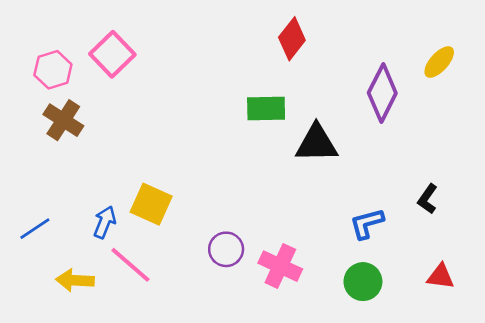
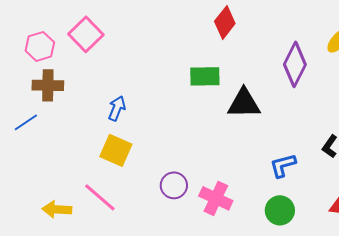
brown cross: (63, 120) -> (48, 85), turned -32
blue arrow: (105, 222) -> (117, 108), moved
blue line: (35, 229) -> (26, 122), moved

